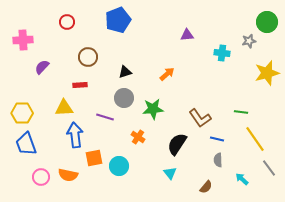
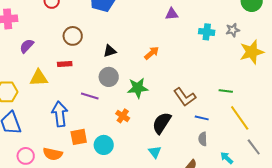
gray star: (249, 41) -> (233, 30), moved
yellow triangle: (64, 108) -> (39, 78), moved

